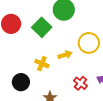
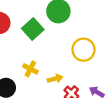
yellow arrow: (65, 55) -> (55, 79), moved

